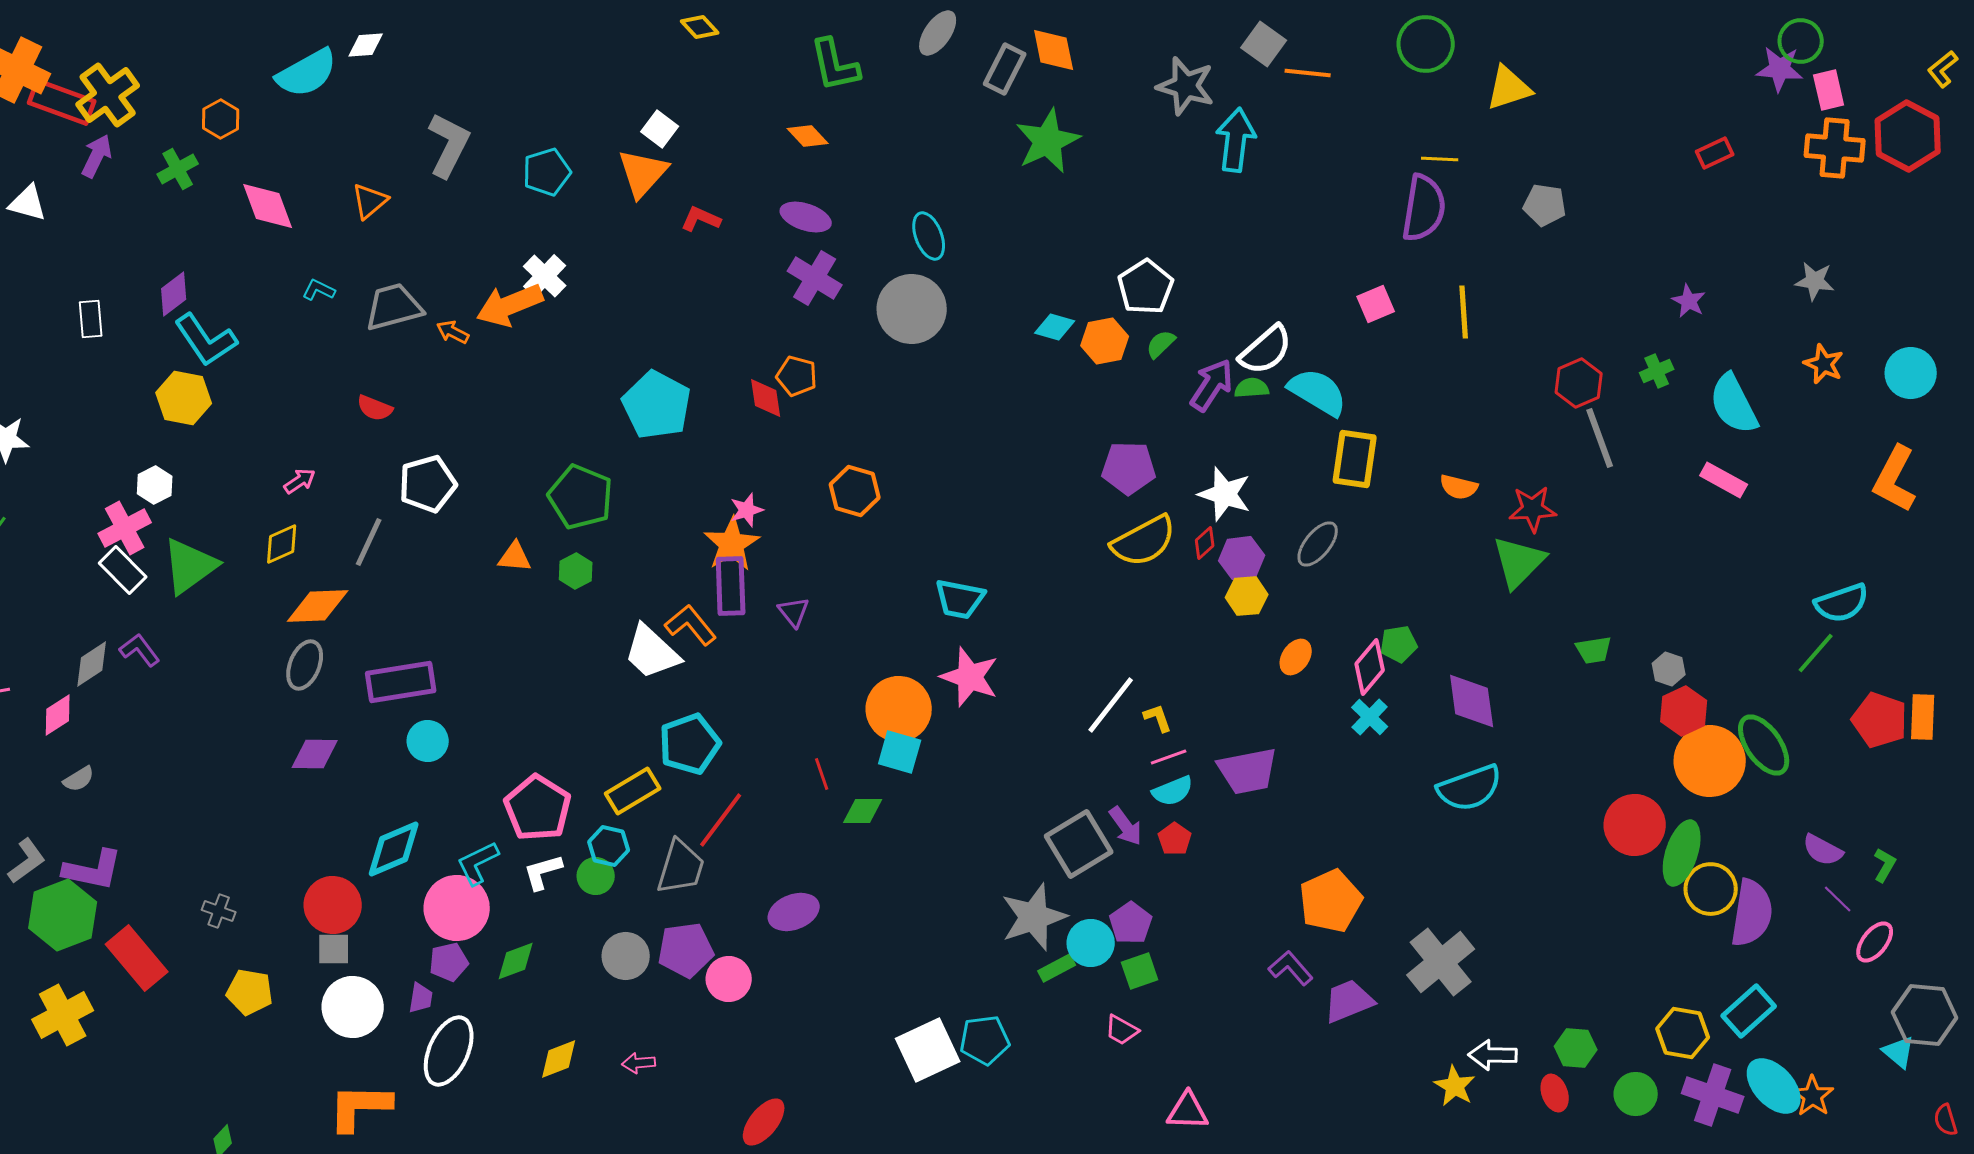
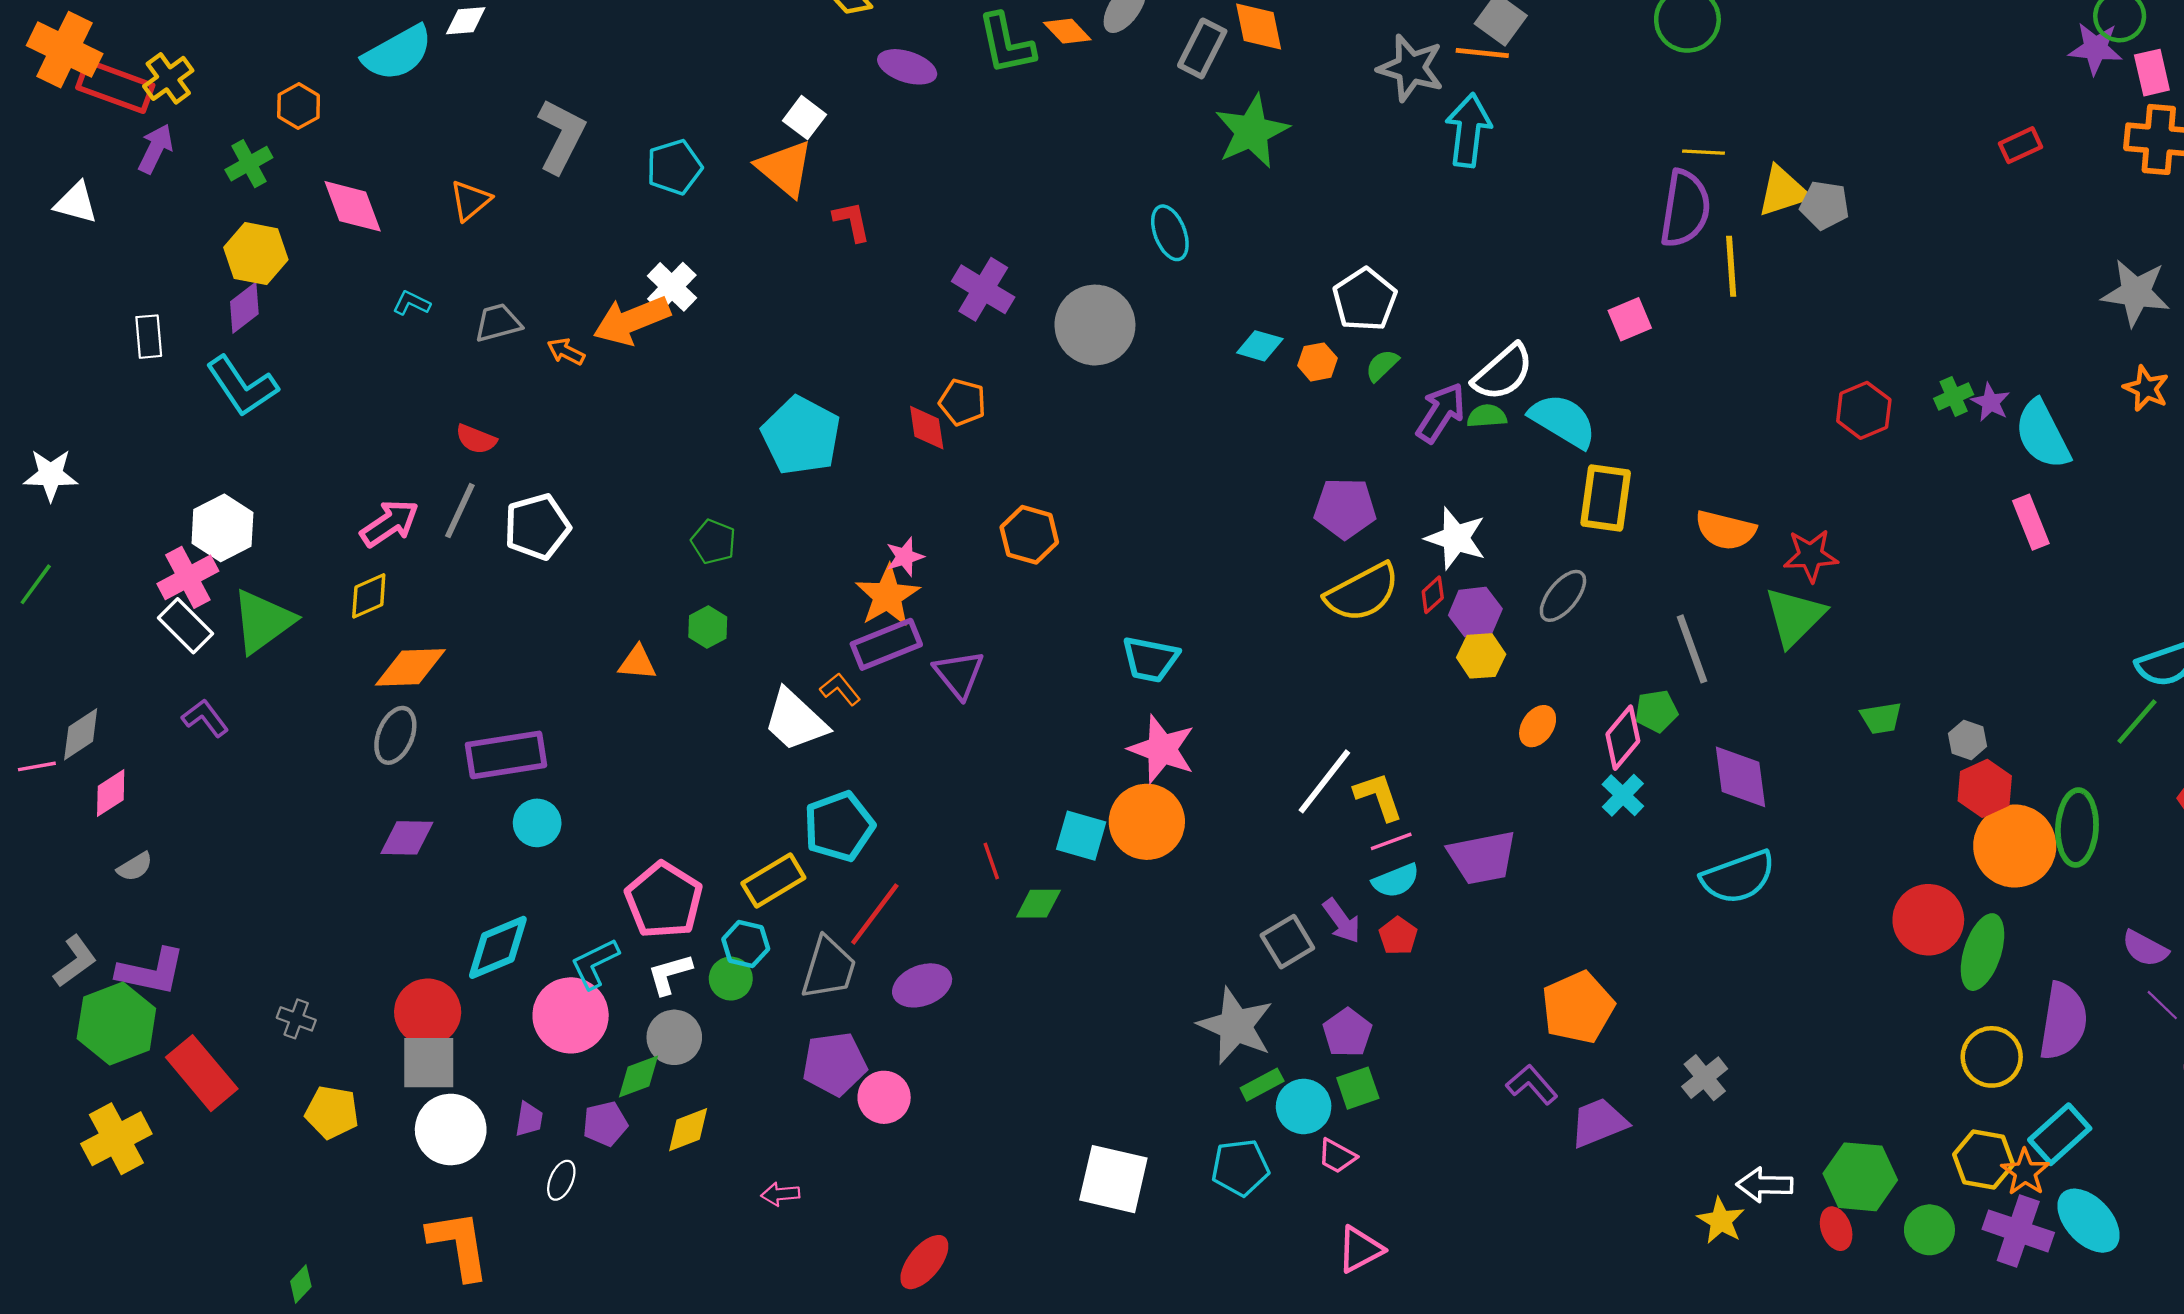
orange line: (1308, 73) -> (1482, 53), moved
yellow triangle: (1509, 88) -> (1783, 191), moved
yellow cross: (108, 95) -> (168, 78), size x0.7
orange diamond: (808, 136) -> (1067, 31), moved
orange triangle: (643, 173) -> (785, 168), turned -32
purple ellipse: (806, 217) -> (907, 67), moved
red L-shape: (701, 219) -> (852, 221), turned 54
cyan ellipse: (929, 236) -> (1170, 233), moved
gray star: (1815, 281) -> (2136, 293), size x1.5
purple star: (1689, 301) -> (1991, 402), moved
gray trapezoid: (394, 307) -> (498, 323), size x0.7
yellow line: (1464, 312) -> (1731, 266), moved
cyan L-shape: (206, 340) -> (242, 386), moved
orange hexagon: (1105, 341) -> (1317, 362), size x0.7
yellow hexagon: (184, 398) -> (256, 254), moved
gray line: (1600, 438) -> (1692, 649), moved
pink rectangle: (1724, 480) -> (2031, 522), turned 39
pink arrow: (300, 481) -> (390, 523), size x1.6
white hexagon: (155, 485) -> (222, 528), size x1.5
orange semicircle: (1459, 487) -> (1725, 530), size x1.4
green pentagon: (581, 497) -> (713, 542), size x0.6
gray line: (369, 542) -> (460, 511), moved
orange triangle: (515, 557) -> (637, 663), moved
purple rectangle: (731, 586) -> (886, 644), turned 70
purple triangle: (794, 612) -> (959, 674), size x1.4
orange L-shape: (691, 625) -> (840, 689), size x0.7
gray diamond: (92, 664) -> (81, 734), moved
orange circle: (899, 709) -> (1147, 822), moved
yellow L-shape: (1158, 718) -> (1379, 796), size x1.5
green ellipse: (1764, 745) -> (2077, 828), turned 38
gray square: (1079, 844) -> (1287, 942), size x0.7
yellow circle: (1711, 889) -> (1992, 1057), moved
purple ellipse: (794, 912) -> (922, 985), moved
gray star: (1034, 917) -> (1236, 1026), turned -30
cyan circle: (1091, 943) -> (1304, 1106), moved
gray square: (334, 949) -> (429, 1063), size x1.5
gray circle: (626, 956) -> (674, 1037), moved
purple pentagon: (449, 962) -> (605, 1124), moved
gray cross: (1441, 962) -> (1705, 1078), size x0.6
cyan pentagon: (985, 1040) -> (1240, 1168), moved
green hexagon: (1576, 1048) -> (1860, 1177), size x1.5
white square: (928, 1050) -> (1113, 1179), turned 38
white ellipse: (449, 1051) -> (561, 1180), size x0.5
yellow diamond: (559, 1059) -> (688, 1130), moved
orange star: (1813, 1096) -> (2025, 1172), moved
orange L-shape: (360, 1107) -> (459, 1245), turned 80
pink triangle: (1188, 1111) -> (1360, 1249), moved, turned -30

